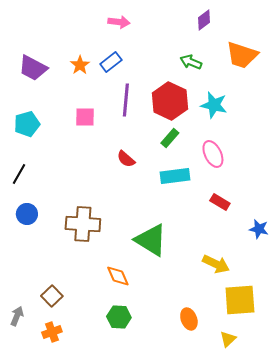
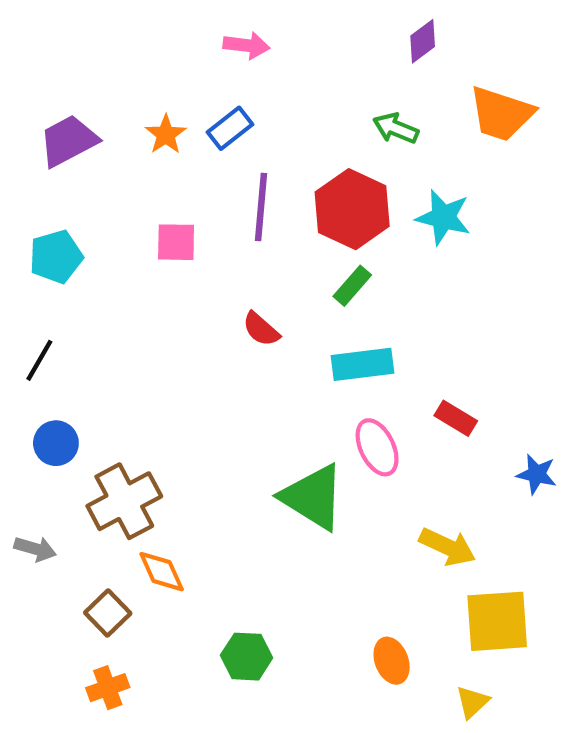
purple trapezoid: (33, 68) -> (68, 141), turned 124
pink ellipse: (213, 154) -> (377, 447), moved
brown cross: (83, 224) -> (124, 501), moved, turned -32
orange diamond: (118, 276) -> (162, 572), moved
gray arrow: (17, 316) -> (35, 549), moved, turned 84

